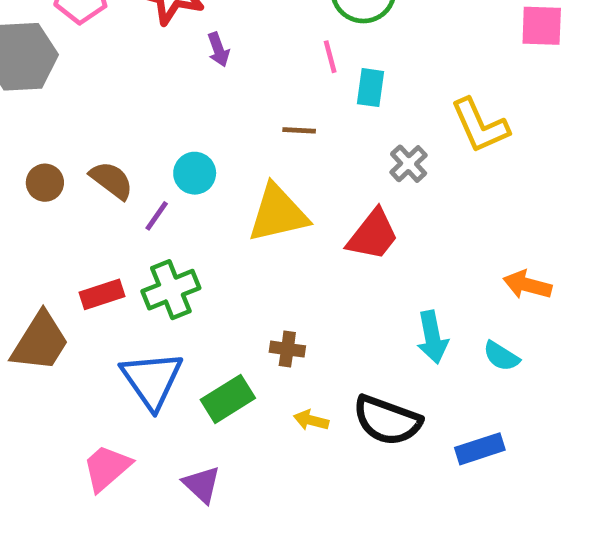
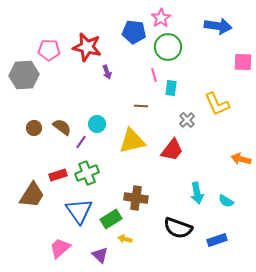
orange arrow: (527, 285) -> (241, 159), moved
brown cross: (287, 349) -> (136, 198), size x1.6
yellow arrow: (311, 420) -> (125, 239), moved

